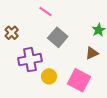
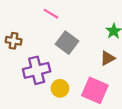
brown cross: (12, 33) -> (14, 41), turned -32

